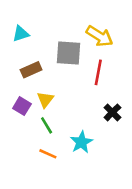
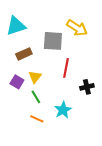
cyan triangle: (21, 34) -> (16, 26), size x1.5
red line: (98, 72) -> (66, 68), moved
black cross: (112, 112) -> (87, 87), turned 32

